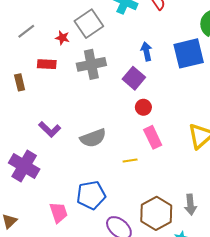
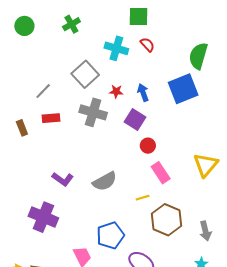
gray line: (26, 31) -> (43, 91), moved
red star: (62, 38) -> (116, 91), moved
gray cross: (91, 64) -> (93, 112), turned 36
brown rectangle: (20, 82) -> (22, 128), moved
brown hexagon: (156, 213) -> (166, 220), moved

